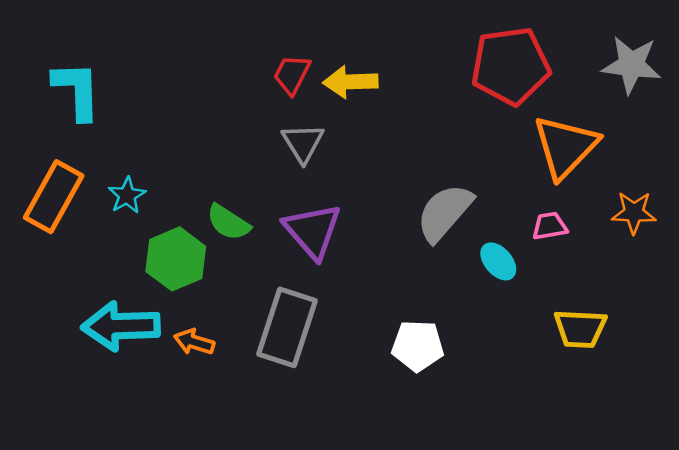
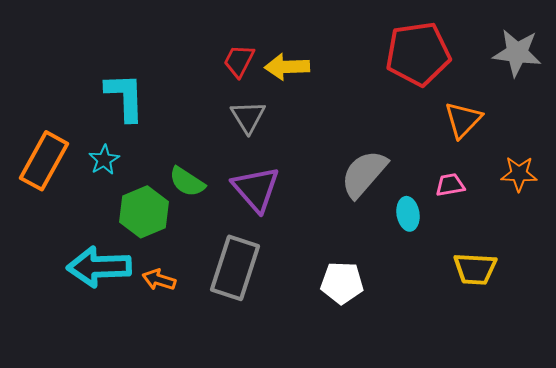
cyan L-shape: (77, 90) -> (125, 97), moved
orange triangle: (565, 147) -> (463, 120), size x0.7
cyan ellipse: (498, 261) -> (408, 214), turned 32

